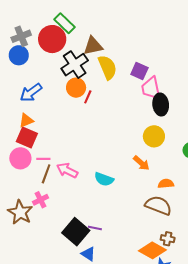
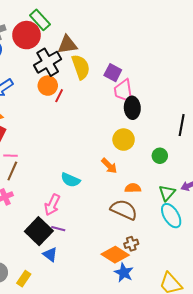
pink arrow: (67, 170) -> (52, 205), moved, turned -95
brown cross: (168, 239) -> (131, 244), turned -32

